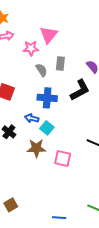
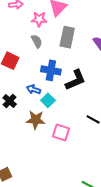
gray rectangle: (60, 64) -> (67, 37), size x1.5
gray semicircle: (41, 70) -> (37, 41), moved
black L-shape: (80, 90) -> (75, 80), moved

